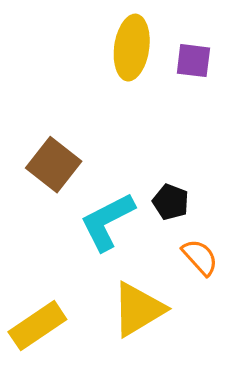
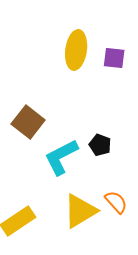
orange semicircle: (200, 257) -> (116, 202), moved

